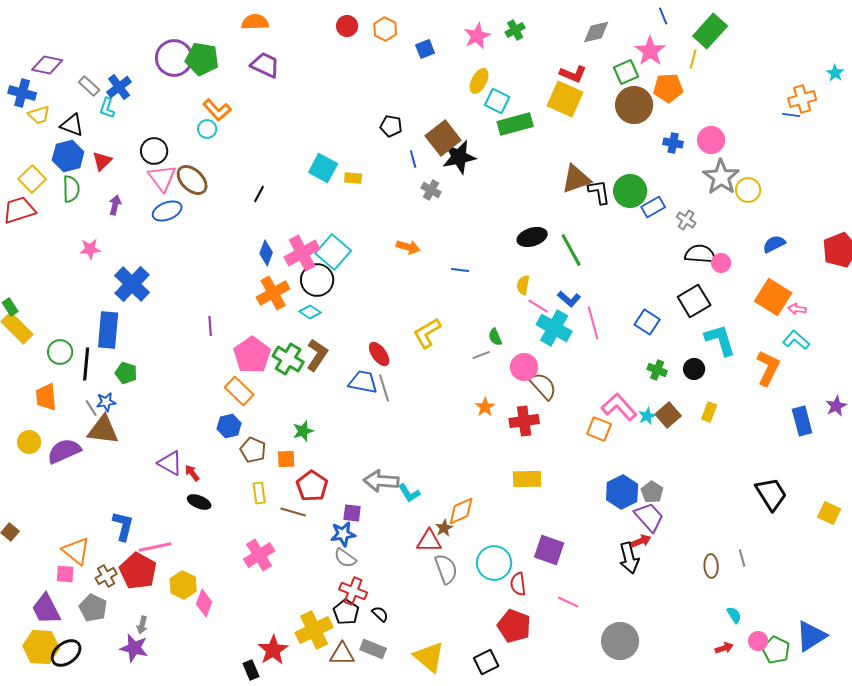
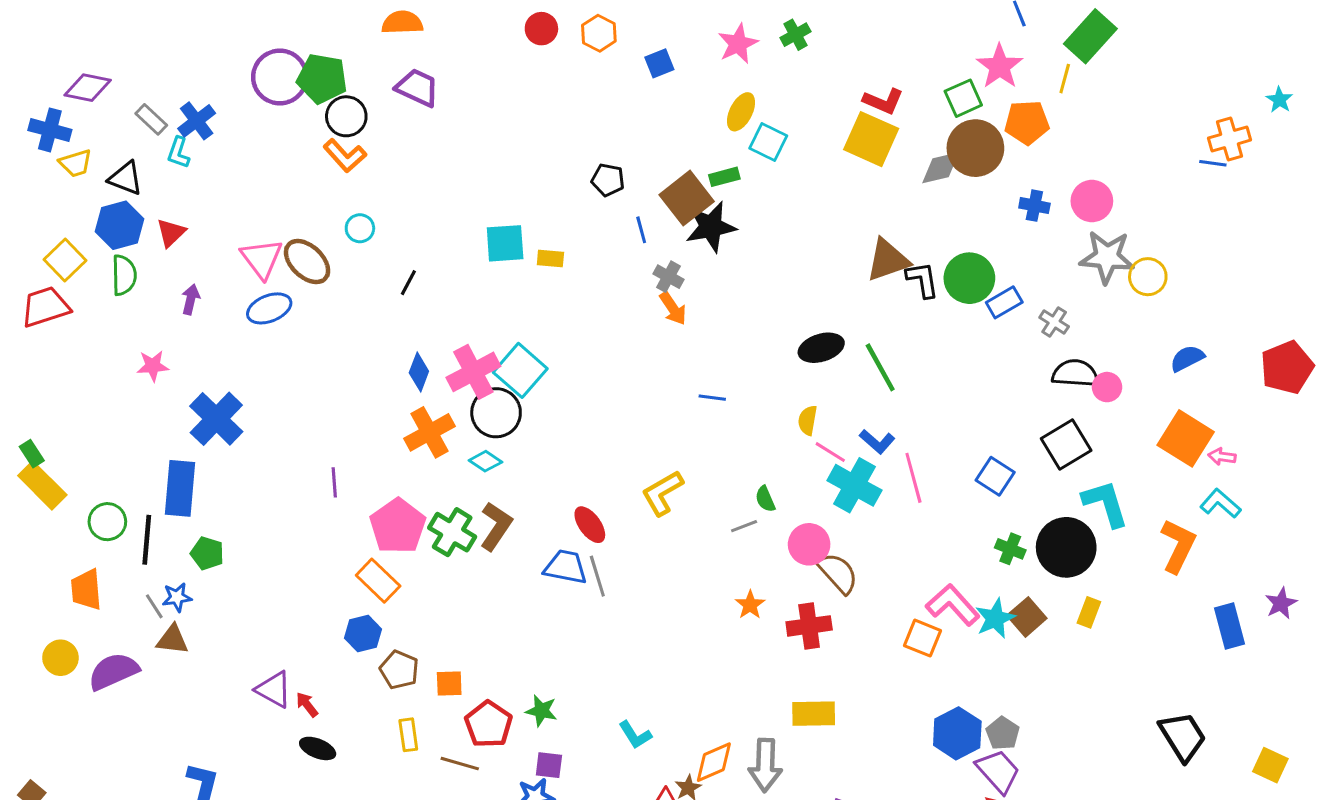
gray diamond: (596, 32) -> (941, 168), moved
green rectangle: (515, 124) -> (724, 177), moved, size x0.6
cyan circle: (207, 129) -> (360, 228), moved
black circle: (154, 151) -> (346, 116), moved
cyan square: (323, 168) -> (505, 243), turned -32
gray star: (721, 177) -> (1107, 257), turned -30
orange arrow: (408, 247) -> (673, 308), moved, turned 40
black circle: (694, 369) -> (1066, 547), size x1.8
cyan star: (647, 416) -> (995, 618), size x1.5
brown triangle: (103, 430) -> (172, 640), size x0.7
green star: (303, 431) -> (541, 711), moved, turned 30
gray arrow: (381, 481) -> (765, 765), moved, turned -92

